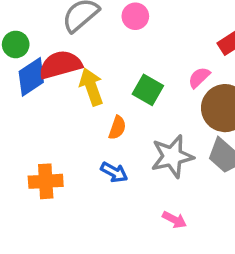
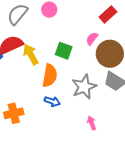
orange semicircle: (117, 128) -> (50, 76), size x1.6
pink arrow: (174, 220) -> (92, 123), turned -128

